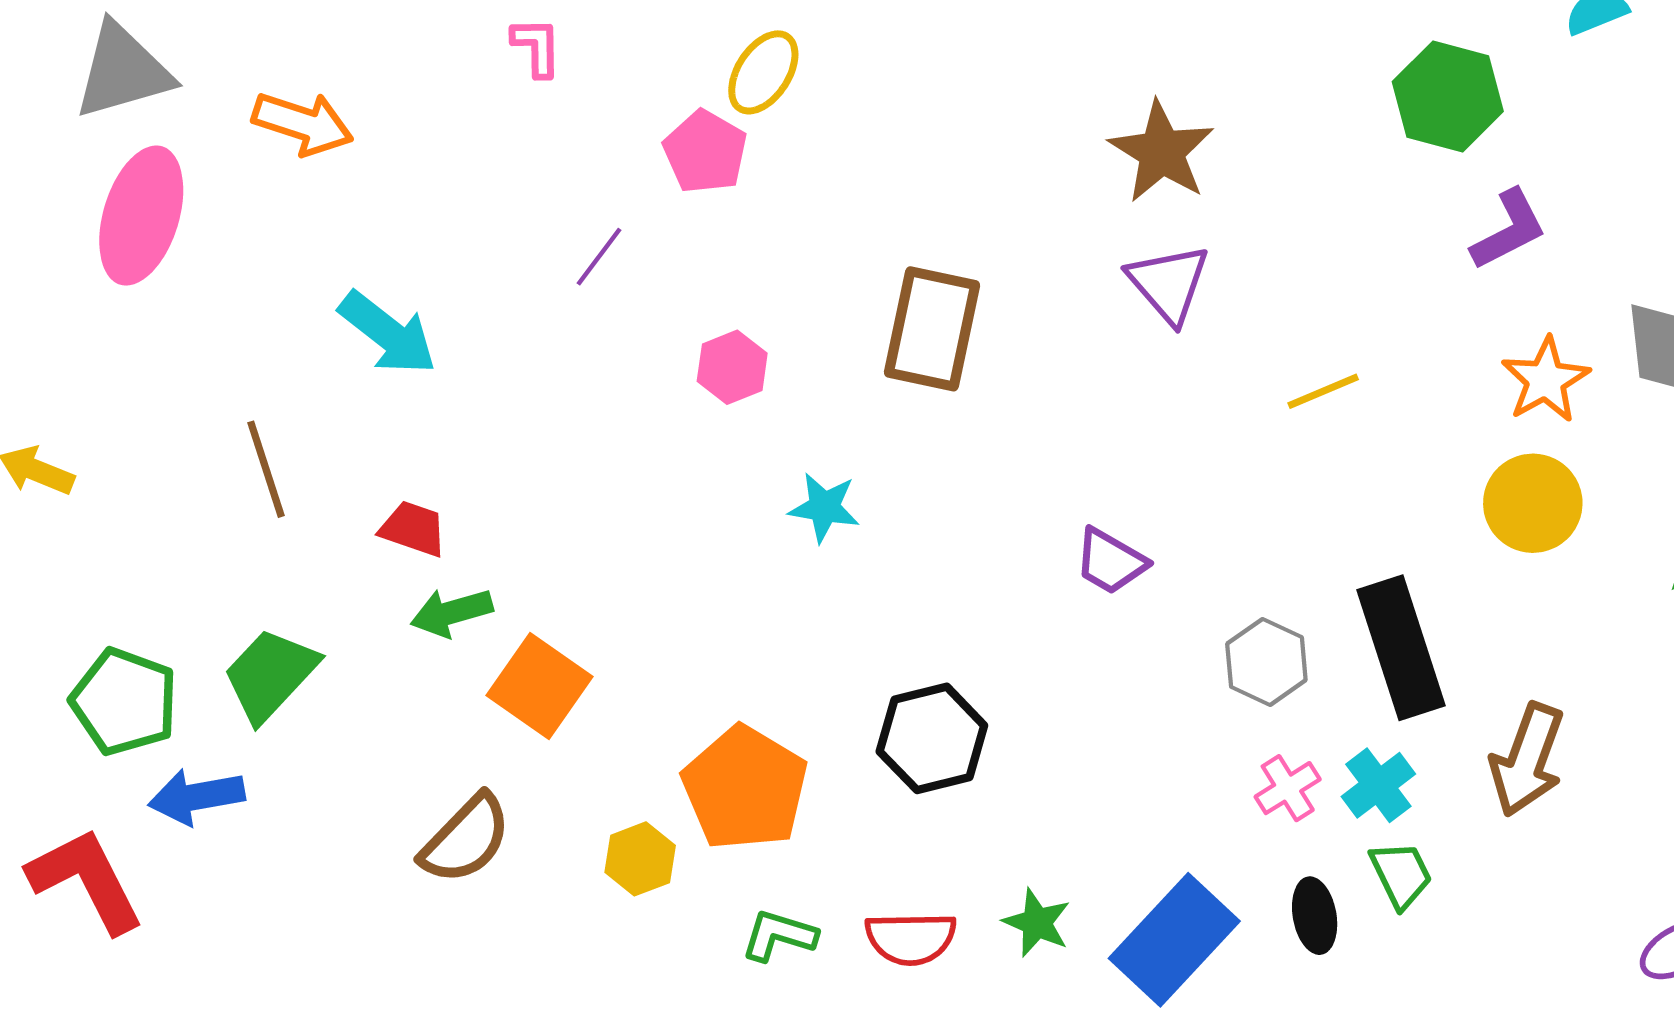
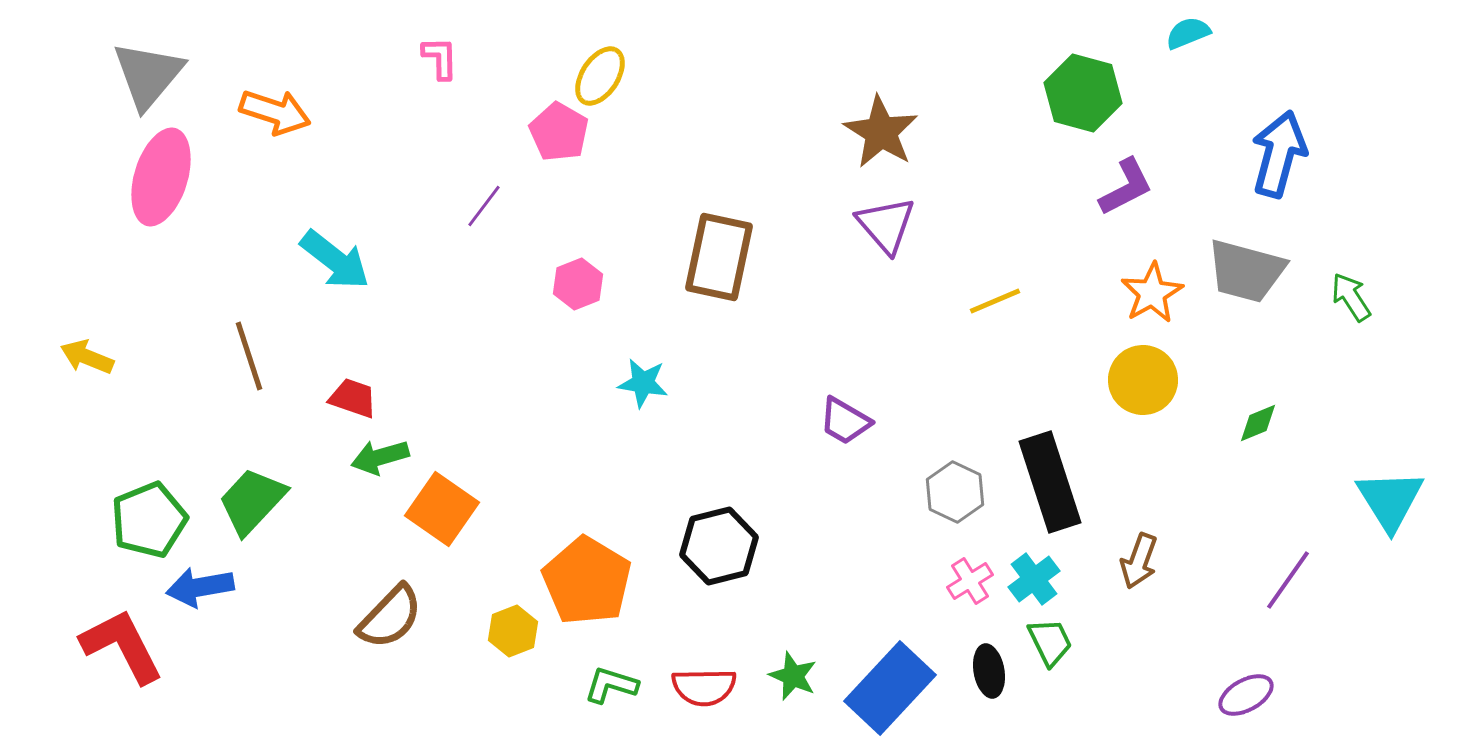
gray triangle: (123, 71) -> (148, 75), turned -34
green pentagon: (124, 702) -> (149, 520), turned 30
brown arrow: (1527, 760) -> (1139, 561), size x0.7

